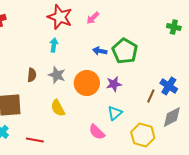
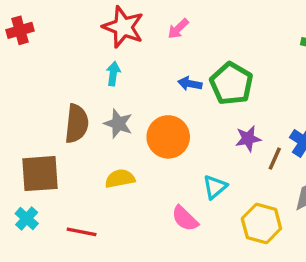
brown semicircle: (32, 75) -> (77, 124), size x1.6
purple star: (114, 84) -> (248, 139), moved
yellow semicircle: (58, 108) -> (120, 179), turned 108

